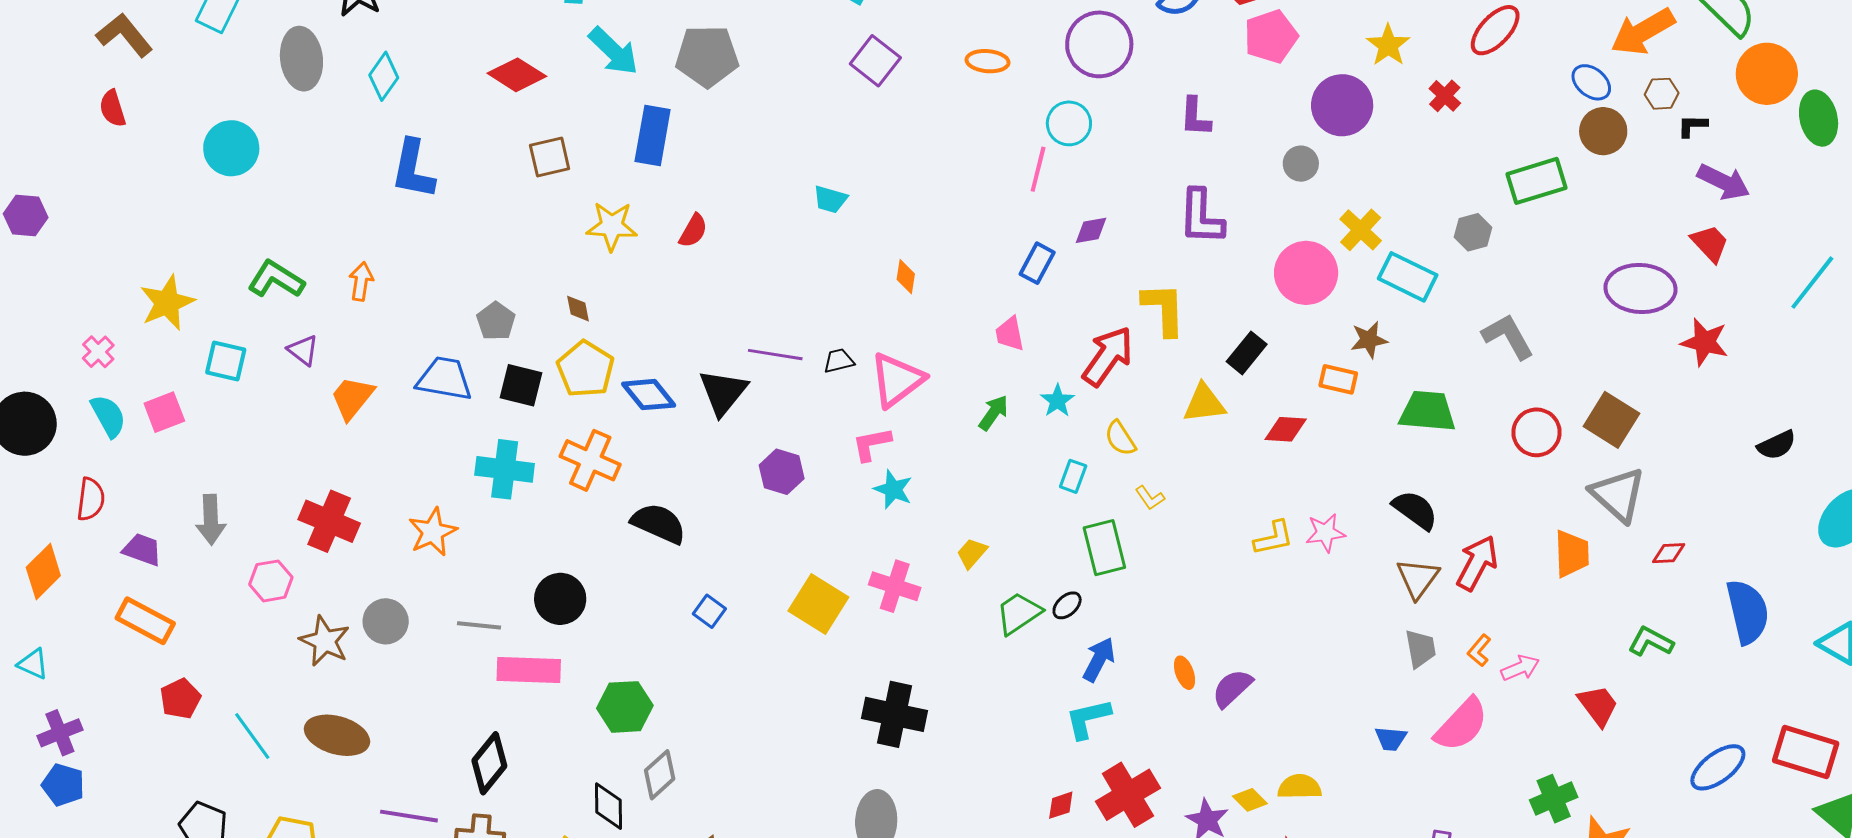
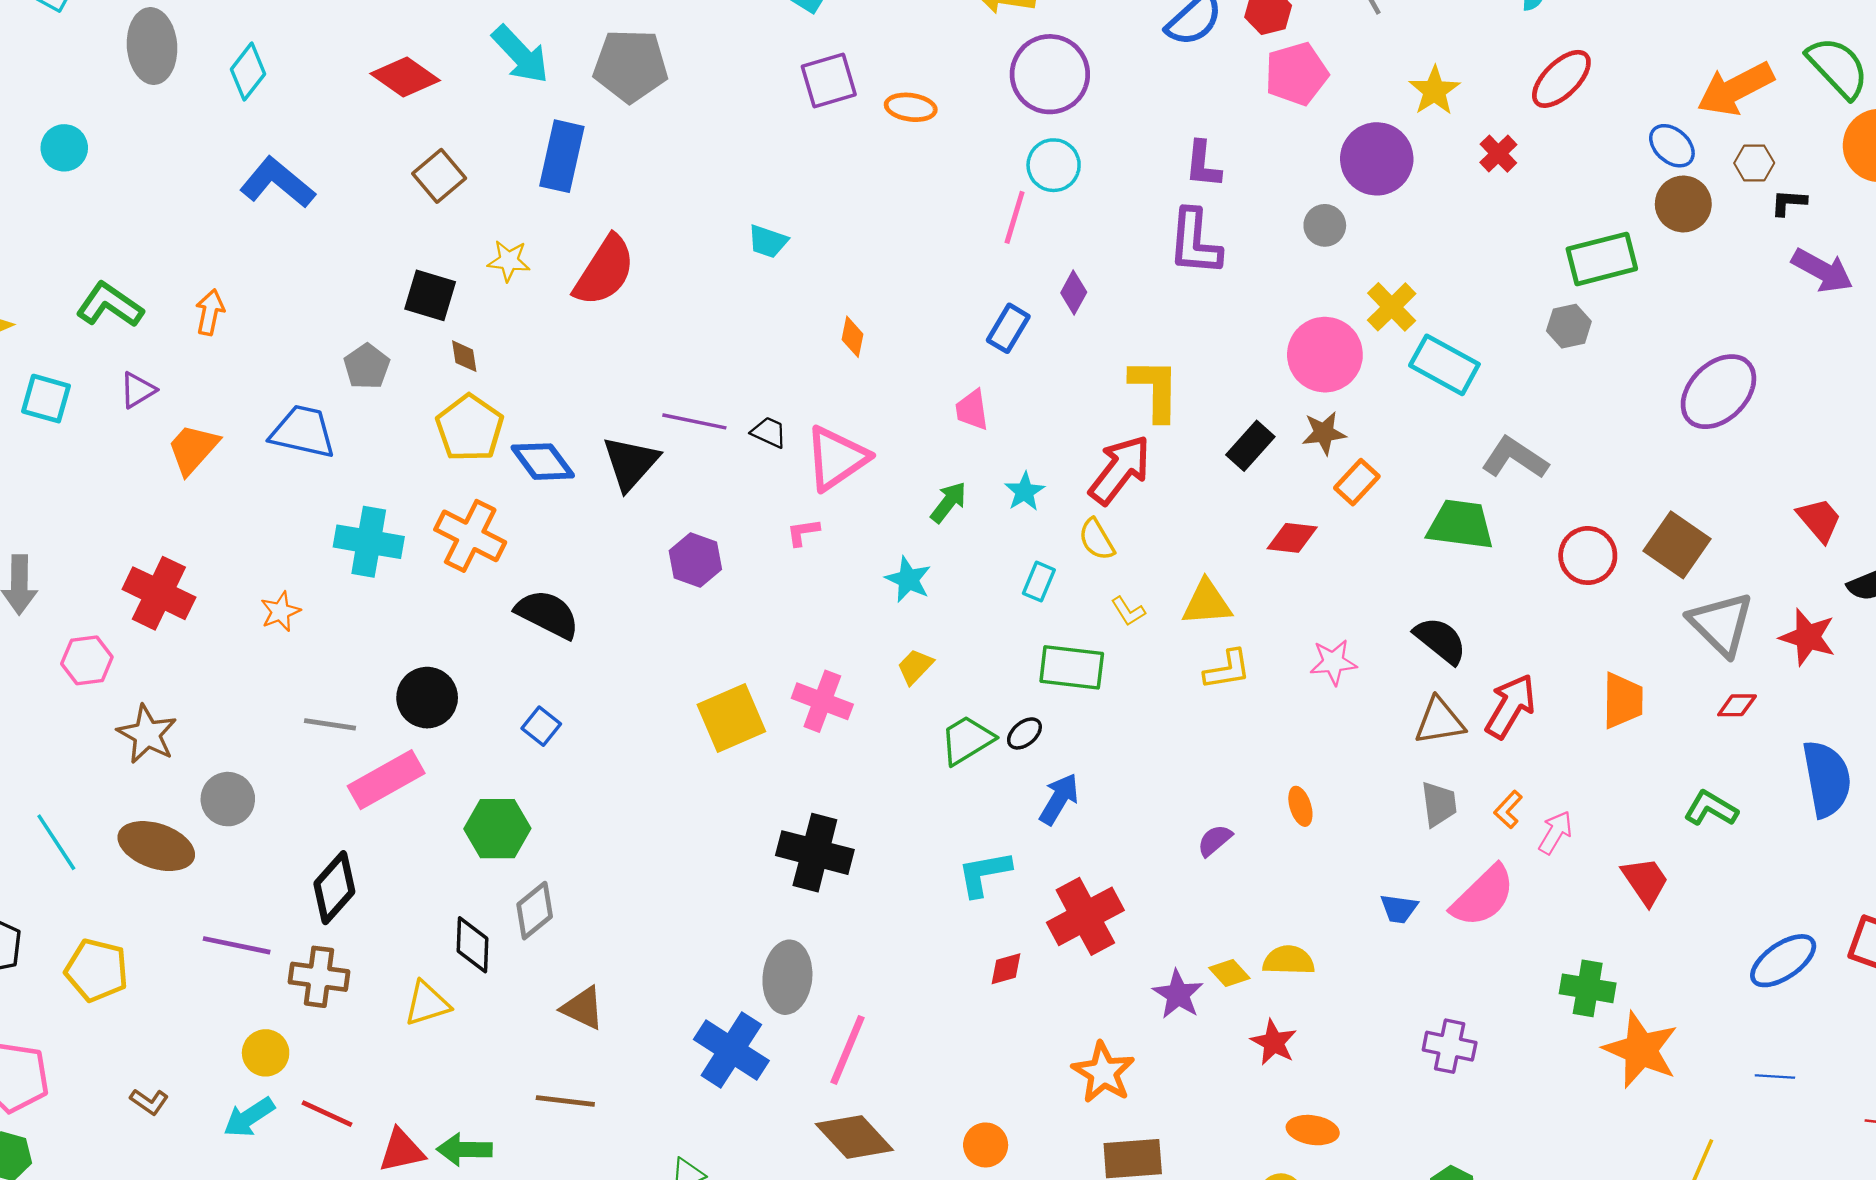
purple circle: (1099, 44) -> (1050, 74), moved
purple square: (875, 61) -> (829, 80), turned 33
orange ellipse: (987, 61) -> (911, 107), moved
cyan circle: (231, 148) -> (64, 148), size x0.7
brown square: (550, 157) -> (439, 176), turned -30
blue L-shape: (413, 169) -> (277, 183), turned 116
purple L-shape: (1201, 217) -> (1195, 242), moved
yellow star: (612, 226) -> (509, 261), size x0.7
purple diamond: (1091, 230) -> (1074, 293), turned -54
red semicircle: (693, 231) -> (605, 271), size x1.8
gray hexagon: (1473, 232) -> (1569, 326), moved
red trapezoid: (1710, 243) -> (1819, 520), moved
purple ellipse: (1640, 288) -> (1718, 392), turned -50
gray L-shape: (1508, 336) -> (1515, 458), moved, turned -30
brown star: (1369, 340) -> (1324, 433), moved
red star: (1705, 342) -> (1808, 637), moved
purple triangle: (303, 350) -> (138, 390), turned 48
red arrow: (1108, 356) -> (1120, 470), moved
black trapezoid: (839, 361) -> (769, 432), turned 36
orange rectangle: (1338, 379) -> (1357, 482), turned -63
black square: (521, 385) -> (430, 295), moved
yellow triangle: (1204, 403) -> (1207, 603), moved
pink L-shape: (872, 444) -> (803, 532), size x0.7
cyan star: (893, 489) -> (908, 579), moved
gray triangle: (1618, 495) -> (1721, 624), moved
orange star: (433, 532) -> (280, 612), size x0.7
yellow L-shape: (1274, 538) -> (1227, 670), moved
green rectangle: (1104, 548) -> (1072, 667), turned -72
brown triangle: (1418, 578) -> (1440, 721), turned 42
yellow square: (818, 604) -> (731, 718), turned 32
blue square: (709, 611) -> (541, 726), moved
gray circle: (386, 621) -> (228, 799), moved
pink arrow: (1520, 668) -> (1555, 832), turned -39
pink rectangle: (529, 670) -> (386, 780), turned -34
orange ellipse: (1185, 673) -> (1300, 806), moved
purple semicircle: (1232, 688) -> (1215, 840), size x0.7
cyan L-shape: (1088, 719) -> (984, 874), moved
red cross: (1128, 795) -> (1085, 916), moved
green cross: (1554, 799) -> (1588, 988), turned 30

